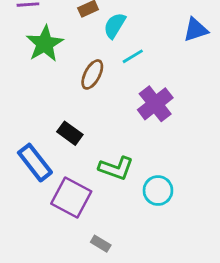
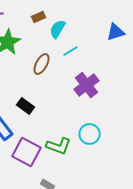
green L-shape: (116, 168) -> (59, 146), moved
cyan circle: (158, 191) -> (90, 134), moved

